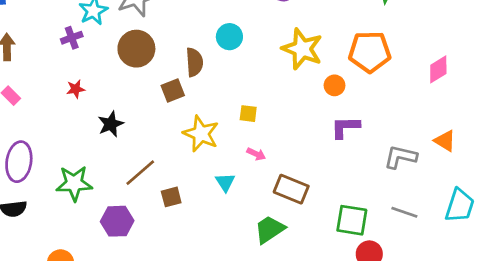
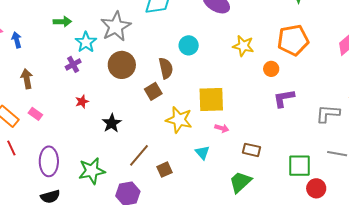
yellow star: (302, 49) -> (243, 46), size x0.7
yellow square: (248, 114) -> (211, 100), size x2.0
brown rectangle: (291, 189) -> (252, 150), size x0.7

